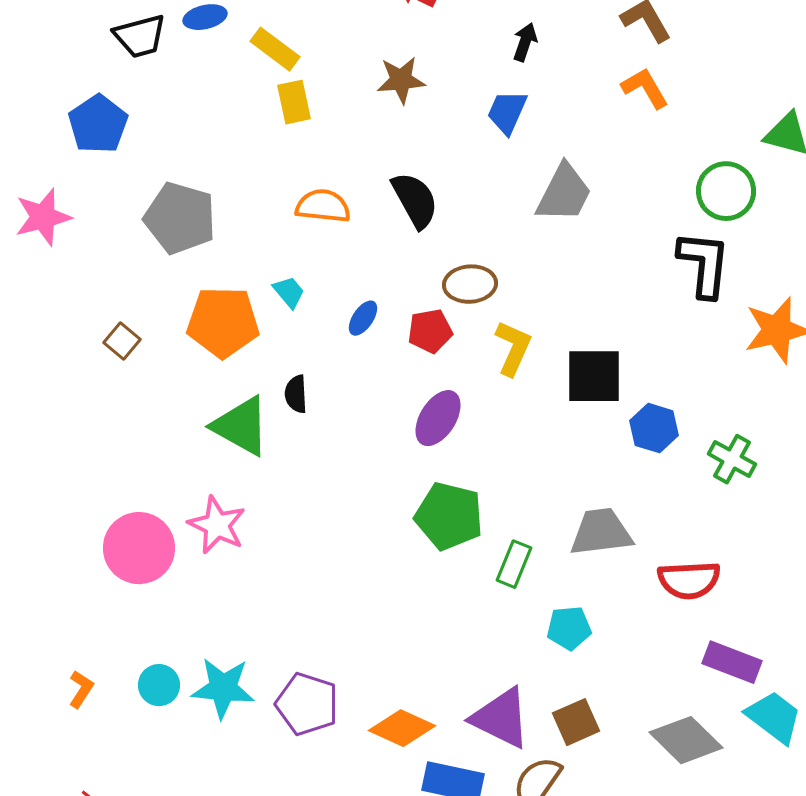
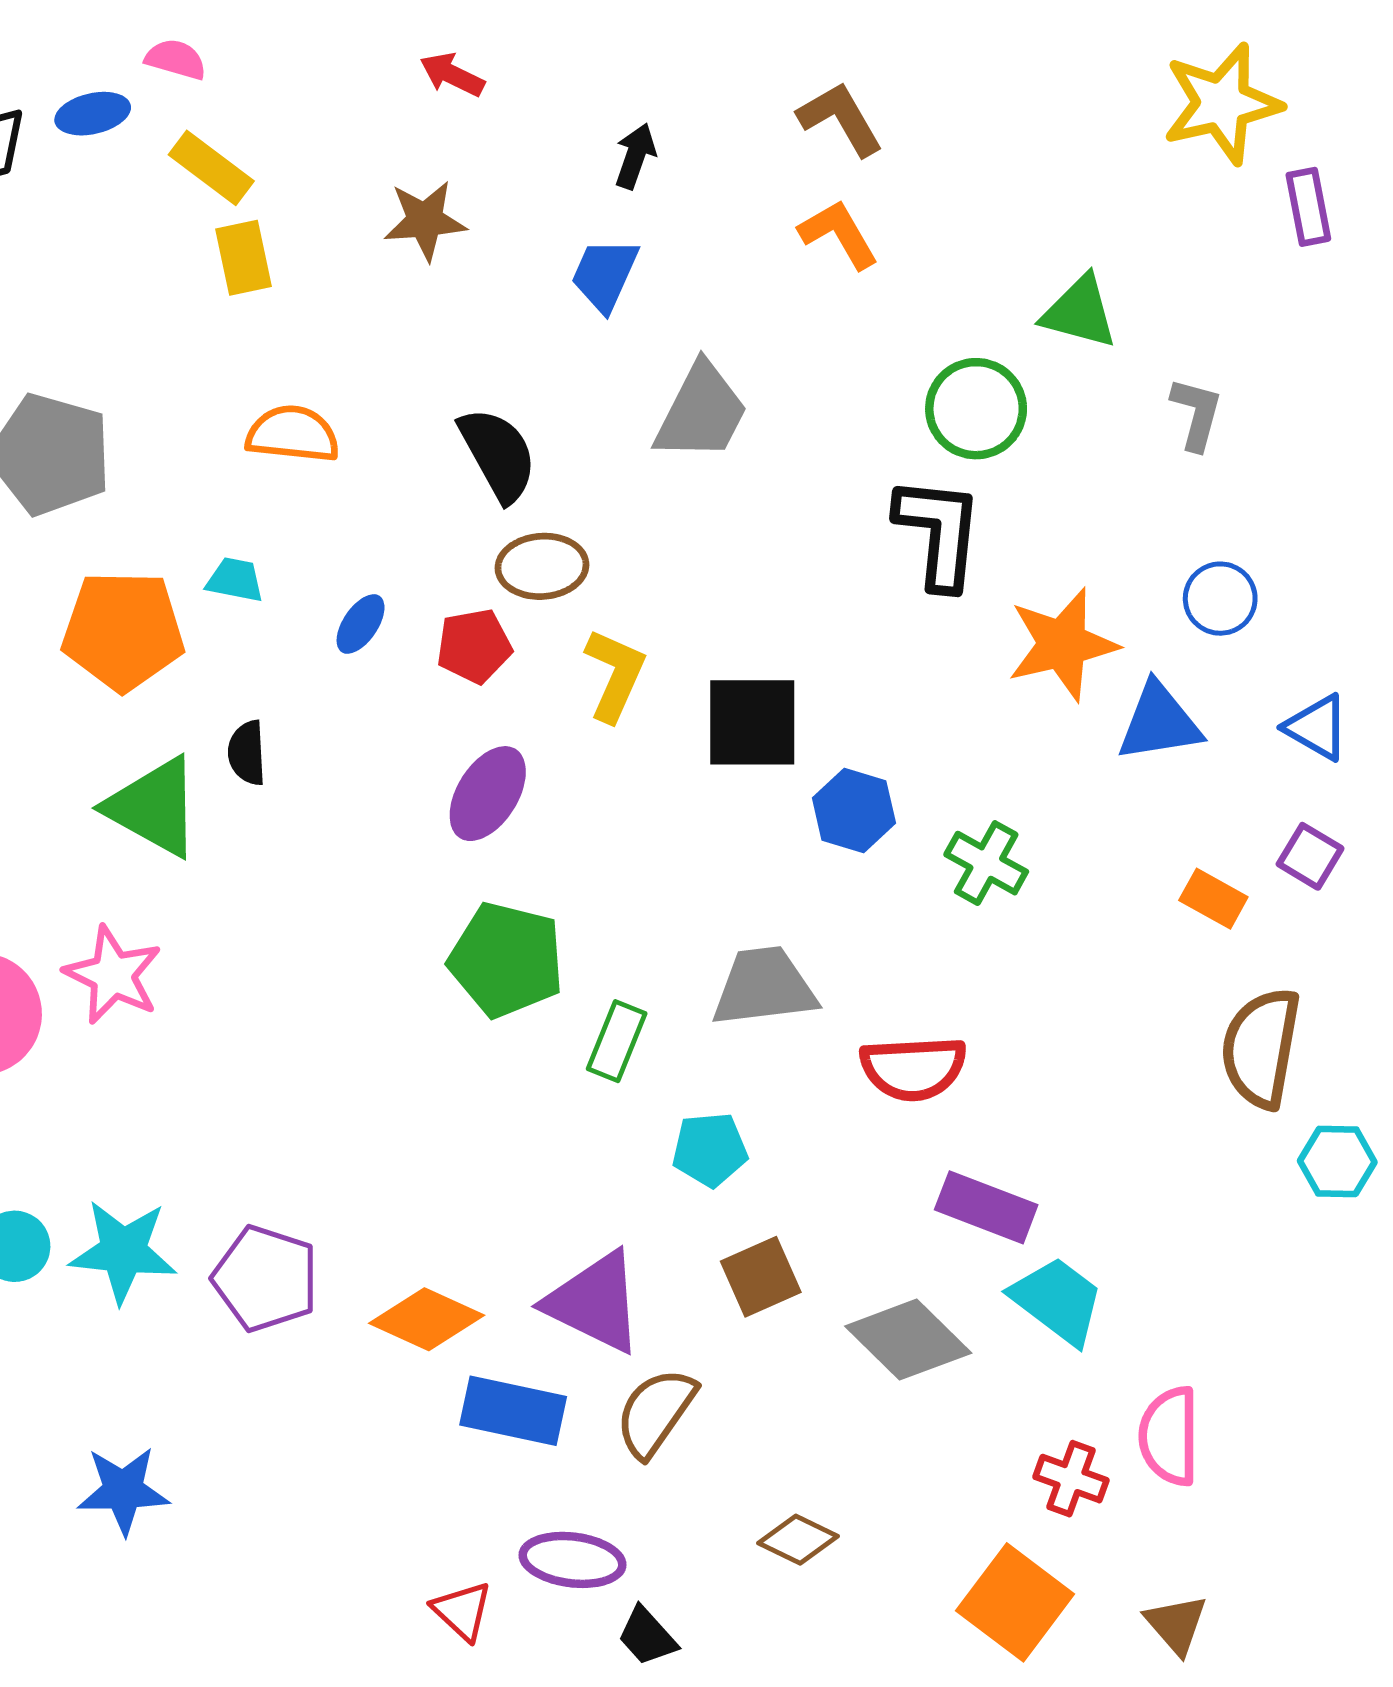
black semicircle: (415, 200) -> (498, 454), moved
cyan trapezoid: (289, 292) -> (235, 580), turned -39
brown square: (576, 722) -> (761, 1277), moved

